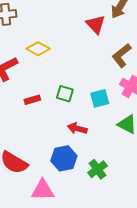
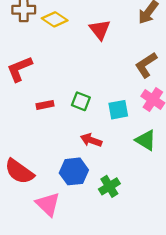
red triangle: (96, 24) -> (100, 30), moved
yellow diamond: (38, 49) -> (55, 19), moved
pink triangle: (43, 190) -> (48, 204), turned 40

